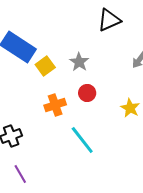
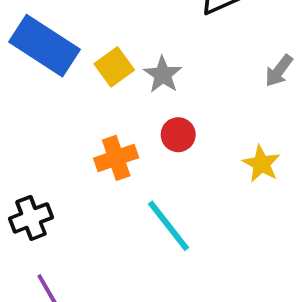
yellow square: (45, 66) -> (114, 67), moved

